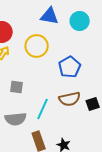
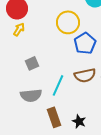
yellow circle: (37, 46) -> (68, 22), moved
gray square: (17, 87) -> (32, 63), turned -32

